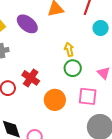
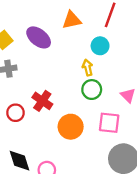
cyan circle: (101, 28) -> (100, 46), moved

